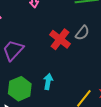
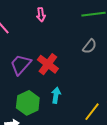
red cross: (60, 39) -> (48, 64), moved

